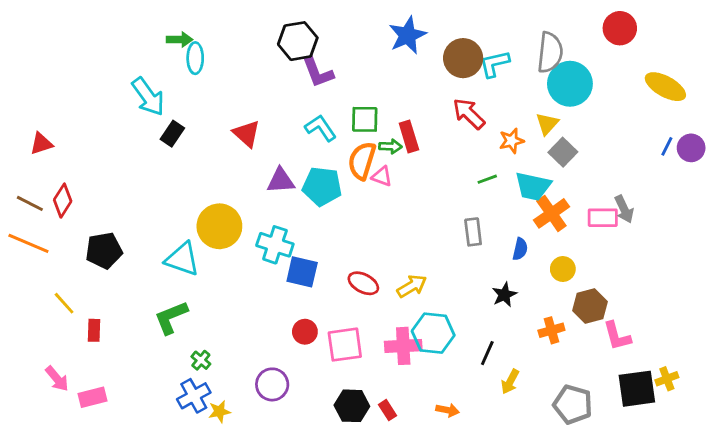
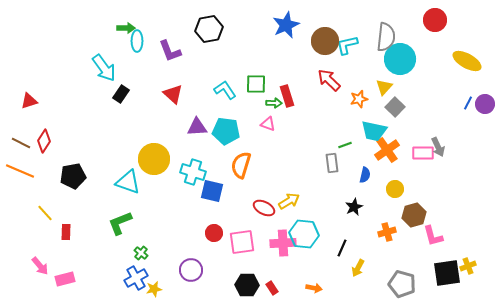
purple L-shape: (318, 72) -> (170, 51), moved
orange semicircle: (362, 161) -> (241, 165), moved
green line: (487, 179) -> (345, 145), moved
red ellipse: (363, 283) -> (264, 208), moved

